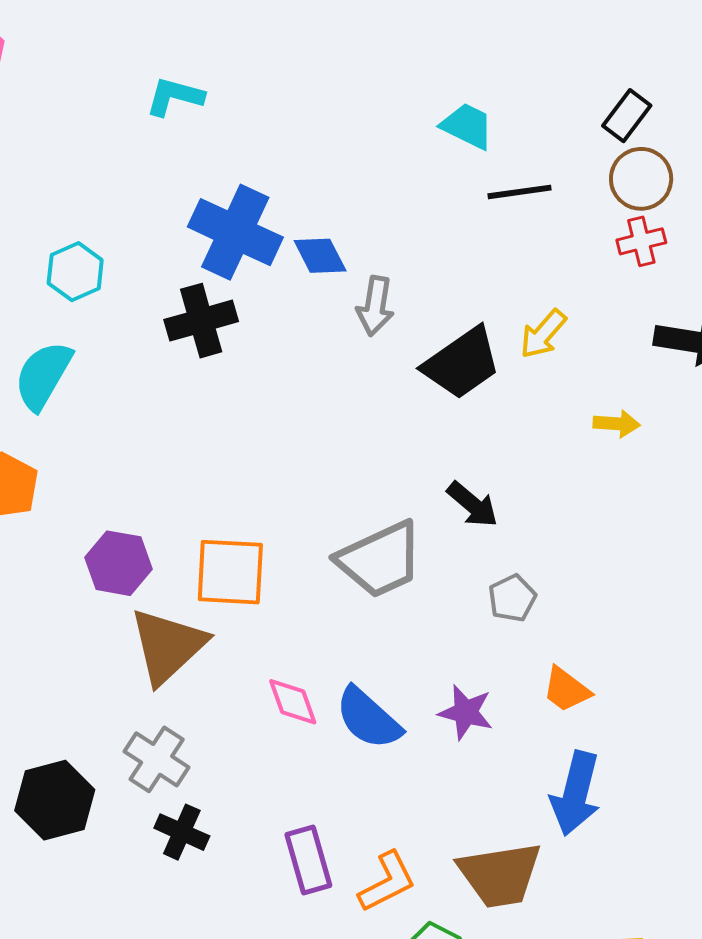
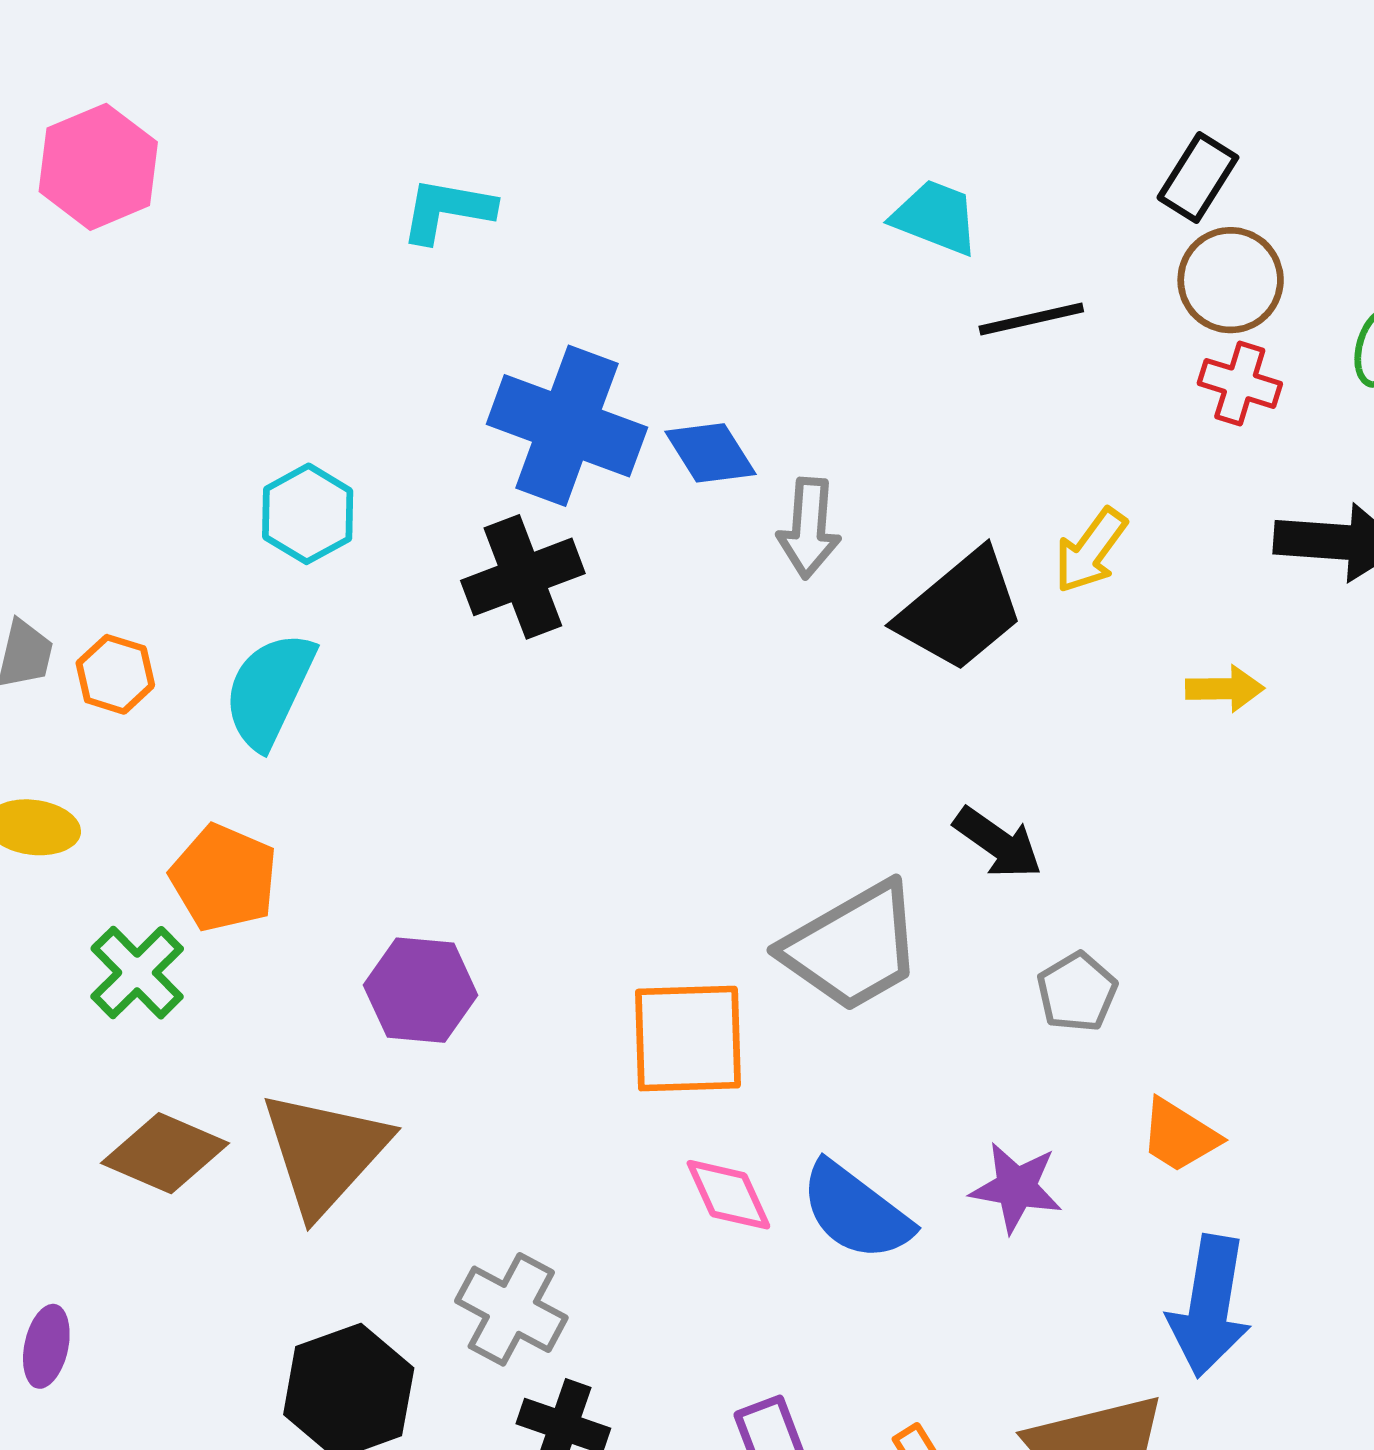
red cross: (641, 241) -> (1240, 383), turned 36
orange square: (230, 572) -> (688, 1039), moved
brown triangle: (168, 646) -> (325, 1153), moved

